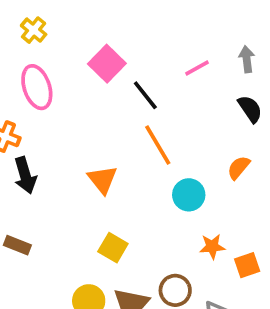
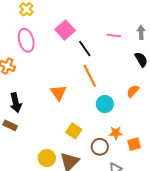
pink line: (197, 68) -> (114, 36), turned 32
black arrow: (25, 175) -> (16, 103), moved
yellow square: (113, 248) -> (74, 131), moved
brown circle: (175, 290) -> (100, 147), moved

